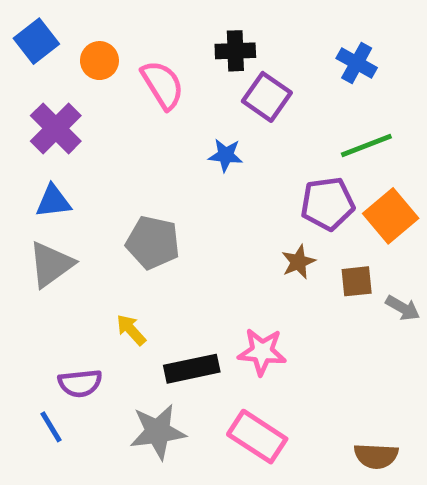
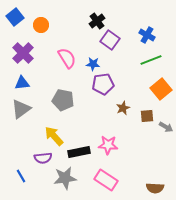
black cross: (235, 51) -> (97, 21), turned -35
blue cross: (357, 63) -> (147, 35), moved
pink semicircle: (163, 85) -> (67, 58), moved
purple pentagon: (328, 204) -> (103, 84), moved
yellow arrow: (131, 330) -> (54, 136), size x1.5
purple semicircle: (80, 383) -> (43, 158), moved

